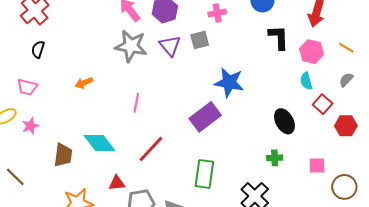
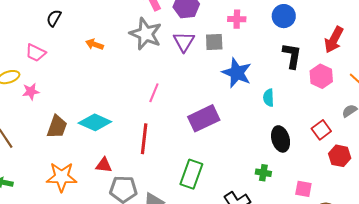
cyan semicircle: (306, 81) -> (269, 98), moved
blue star: (229, 82) -> (237, 73), moved
orange arrow: (84, 83) -> (94, 44), moved, turned 30
pink line: (136, 103) -> (154, 93), moved
cyan diamond: (99, 143) -> (95, 122), turned -40
red line: (151, 149) -> (144, 139), turned -48

